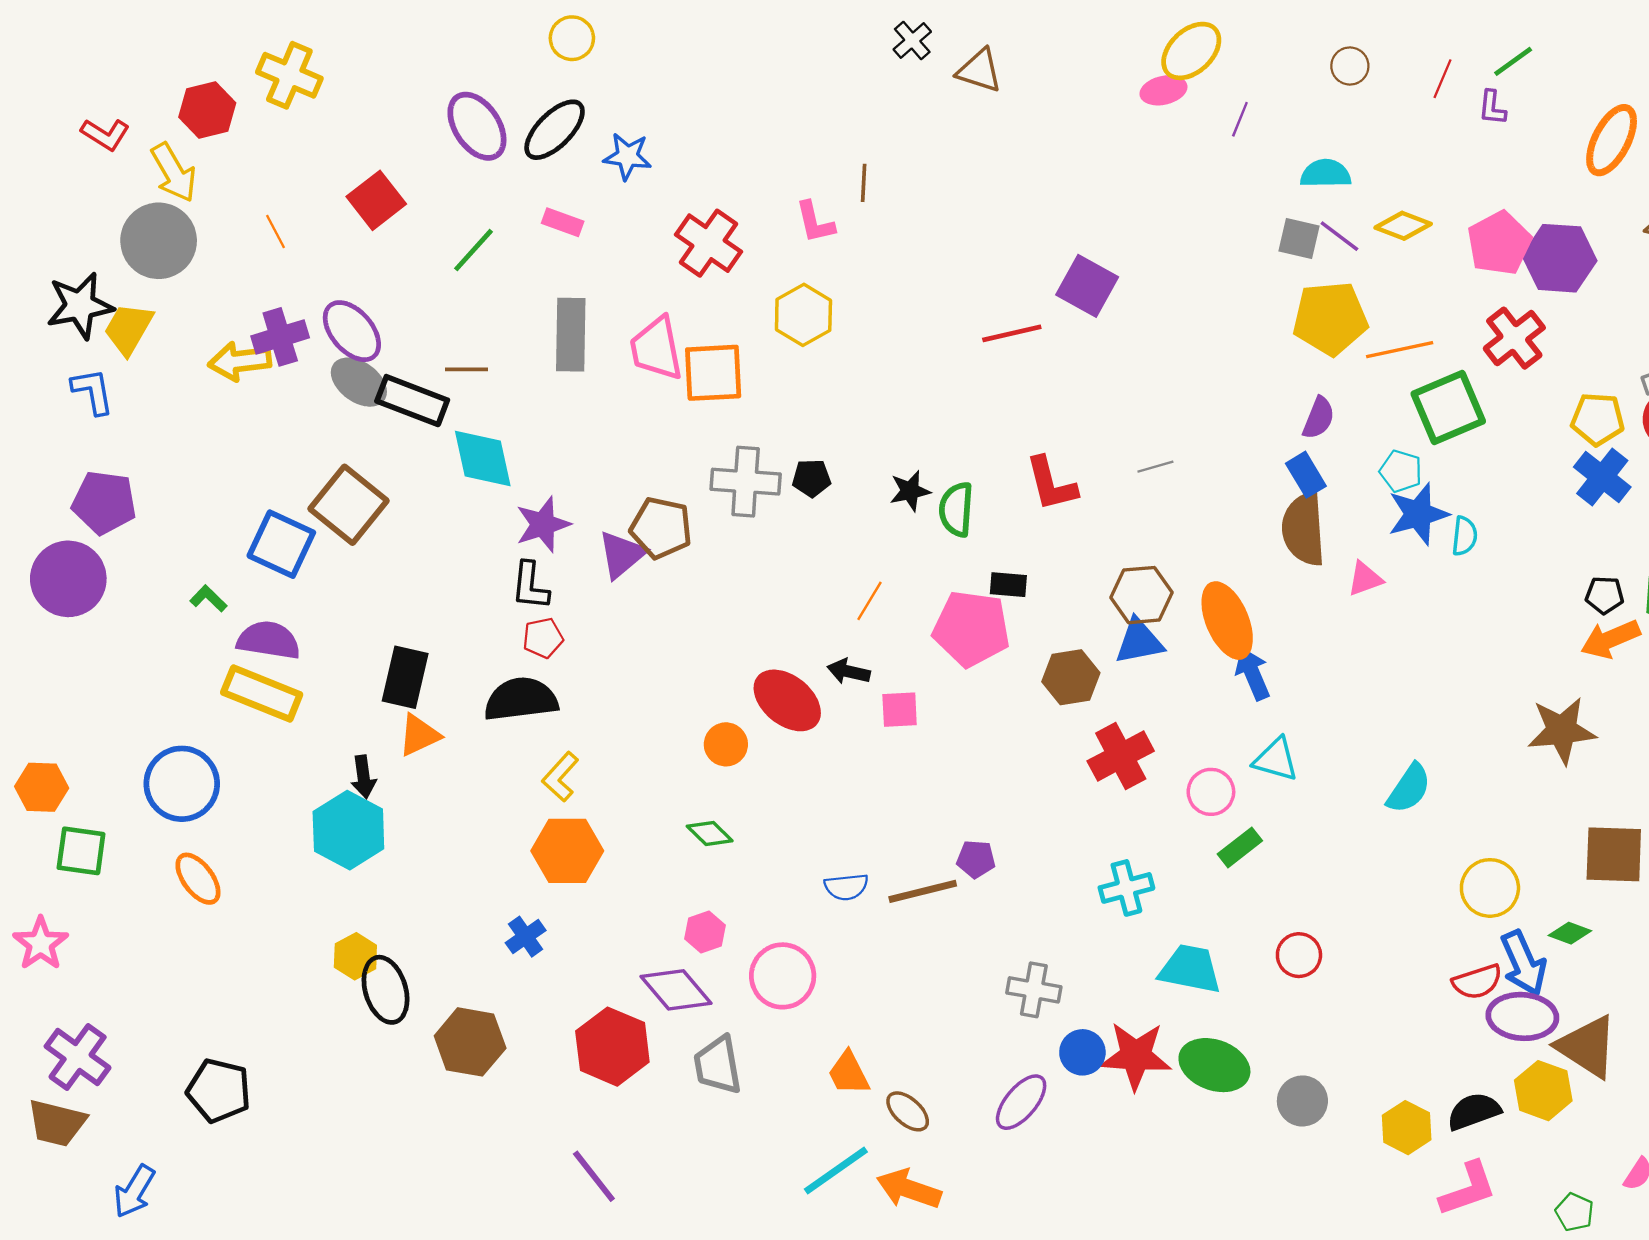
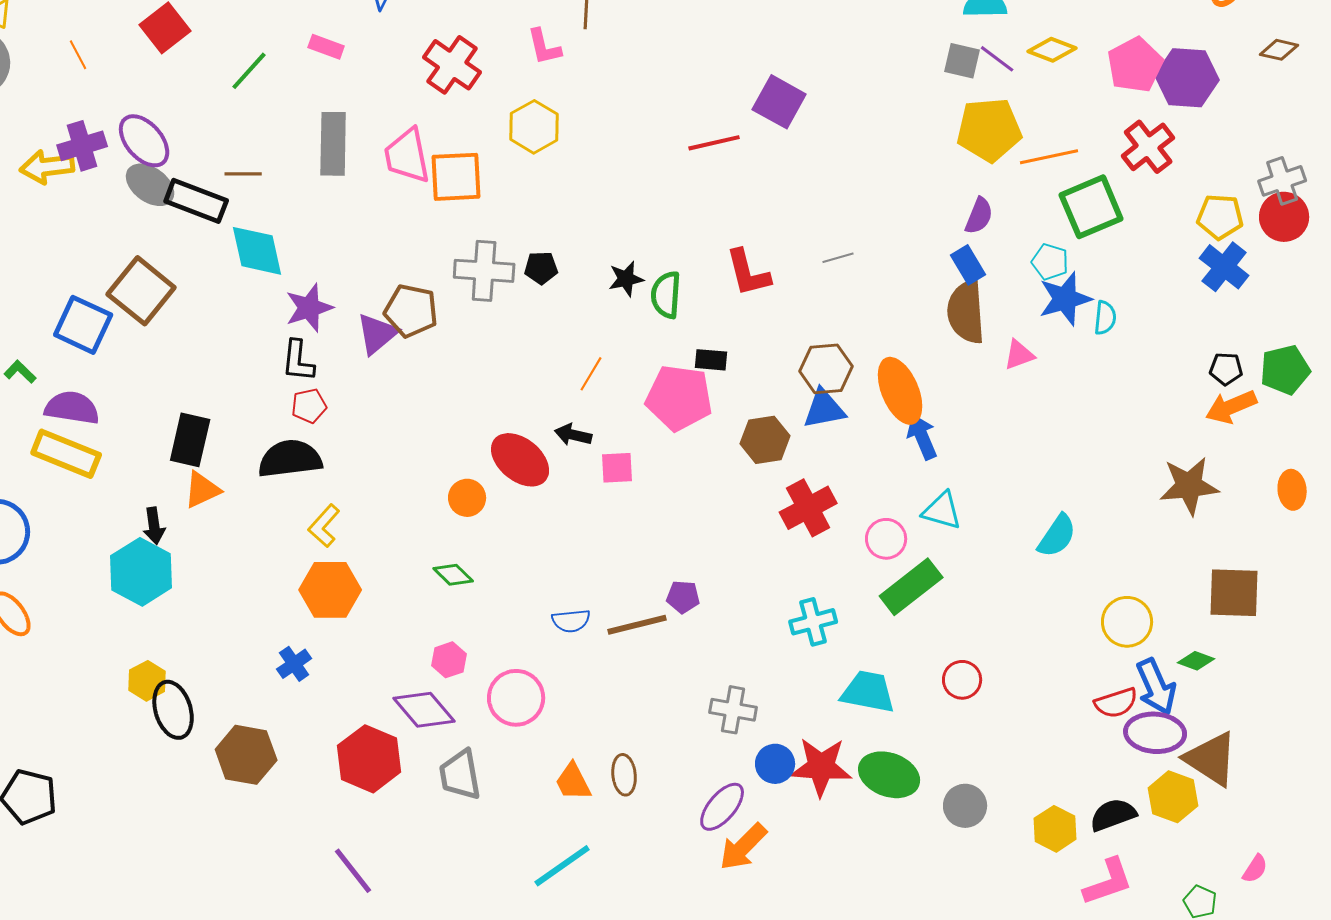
green rectangle: (1240, 847) -> (911, 587), size x1.6
brown ellipse: (908, 1111) -> (624, 775), moved, turned 42
orange arrow: (909, 1189) -> (743, 847), moved, turned -64

